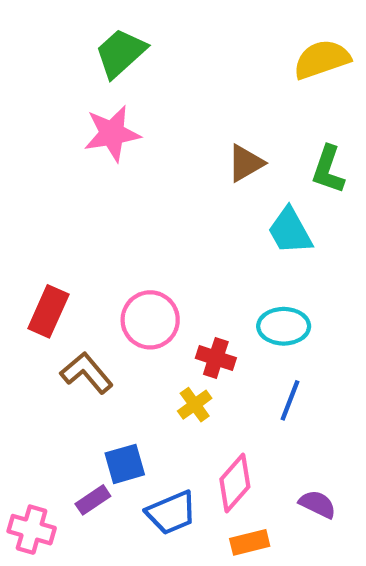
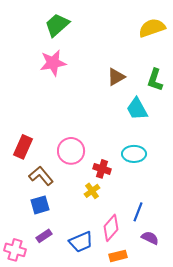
blue line: (290, 400) -> (138, 212), moved
blue square: (125, 464) -> (40, 205), moved

